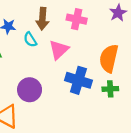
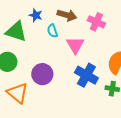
brown arrow: (42, 19) -> (67, 15), turned -90
pink triangle: (59, 50) -> (75, 45), turned -30

